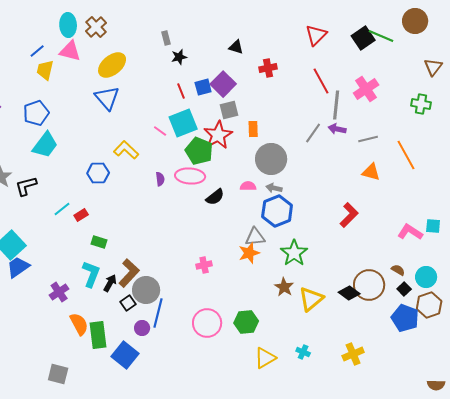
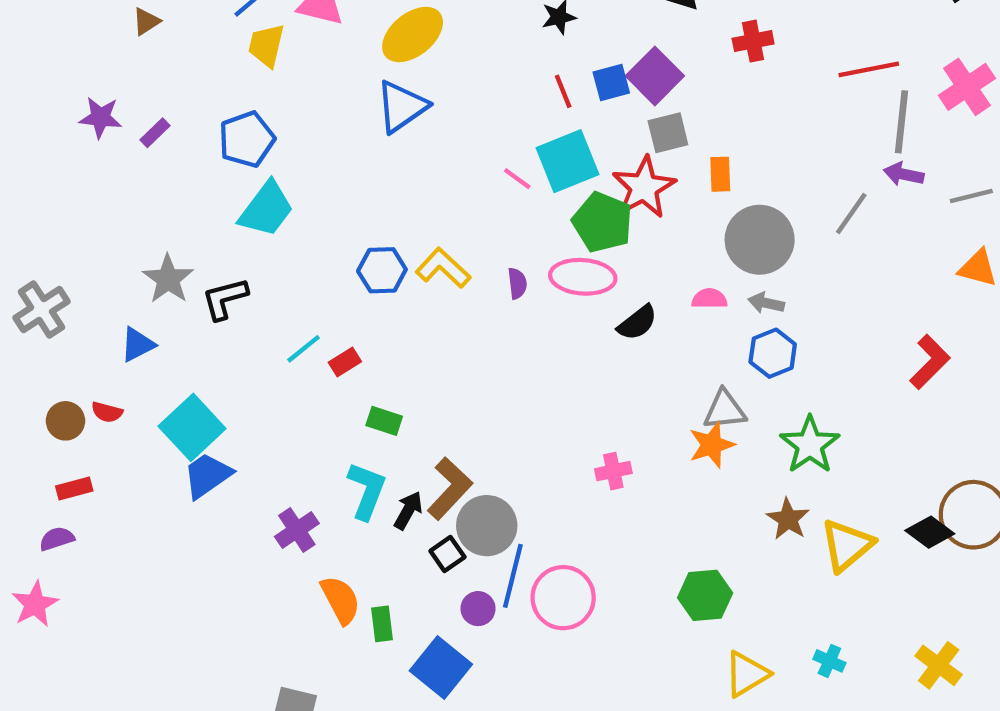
red line: (321, 81) -> (869, 69), turned -72
blue triangle: (107, 98) -> (402, 107), turned 36
gray line: (313, 133) -> (851, 213), moved
yellow L-shape: (126, 150) -> (443, 268), moved
blue hexagon: (277, 211) -> (773, 353), size x0.7
pink circle: (207, 323) -> (563, 598), moved
green rectangle: (98, 335) -> (382, 624), size x0.6
yellow cross: (353, 354) -> (939, 665), turned -30

